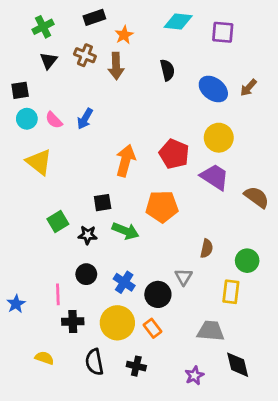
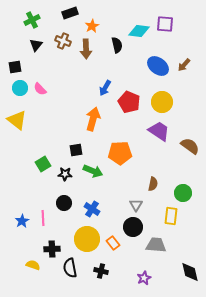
cyan diamond: (178, 21) -> (139, 31), moved
black semicircle: (167, 70) -> (117, 45), moved
blue arrow: (85, 119) -> (105, 88), moved
red pentagon: (174, 154) -> (129, 102), moved
yellow triangle: (39, 162) -> (17, 120), moved
black circle: (158, 294) -> (133, 227), moved
blue star: (16, 304) -> (22, 221), moved
black cross: (73, 321) -> (52, 249), moved
black diamond: (238, 365) -> (190, 272), moved

